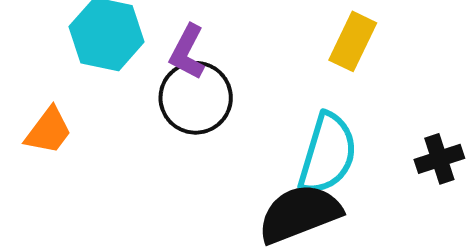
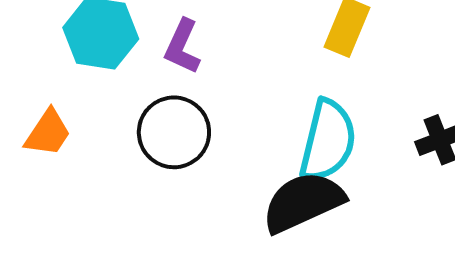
black circle: (196, 98) -> (174, 132), moved

